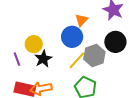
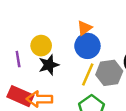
orange triangle: (81, 20) -> (85, 28), moved
yellow line: (77, 60) -> (88, 74), turned -30

